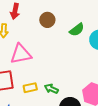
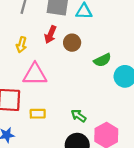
red arrow: (15, 11) -> (50, 35), moved
green arrow: (51, 89) -> (79, 116), moved

